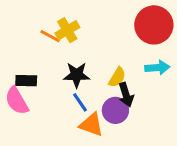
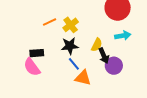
yellow cross: (67, 30) -> (71, 25), moved
orange line: (50, 36) -> (50, 22), turned -48
purple circle: (115, 110) -> (114, 66), moved

